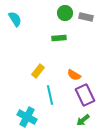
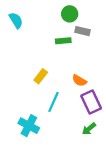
gray rectangle: (86, 17) -> (83, 31), moved
cyan line: (50, 95) -> (54, 102), turned 36

